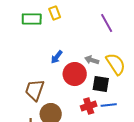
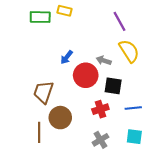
yellow rectangle: (55, 13) -> (65, 11), turned -56
yellow semicircle: (116, 64) -> (129, 51), moved
blue line: (109, 105) -> (133, 108), moved

